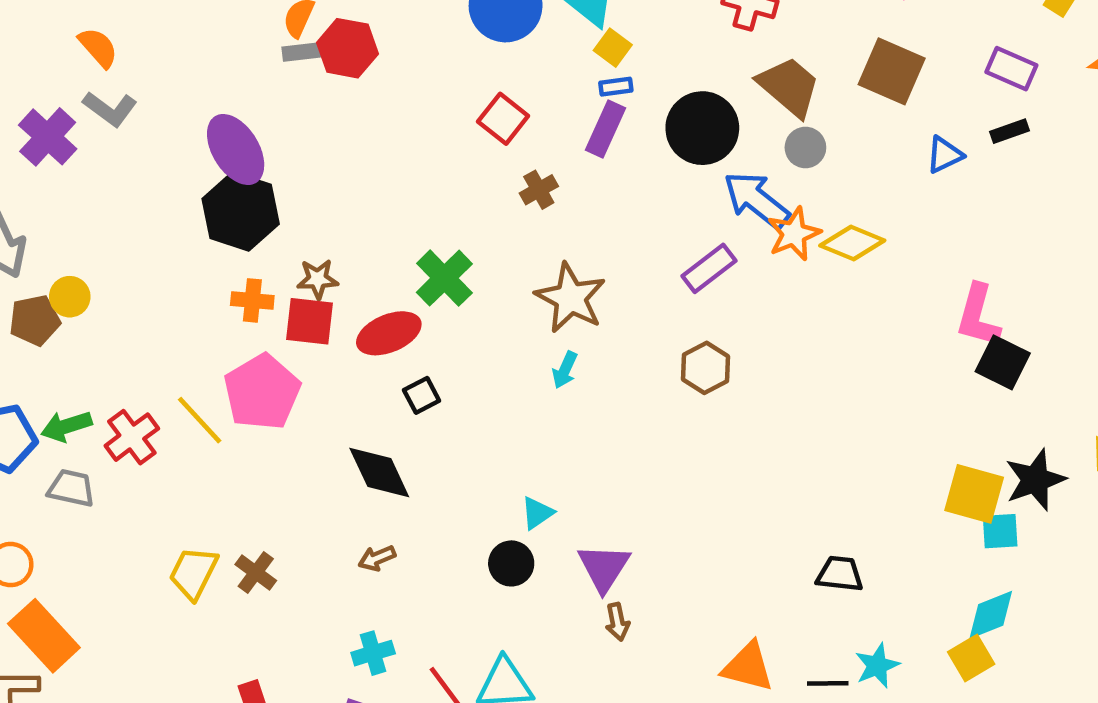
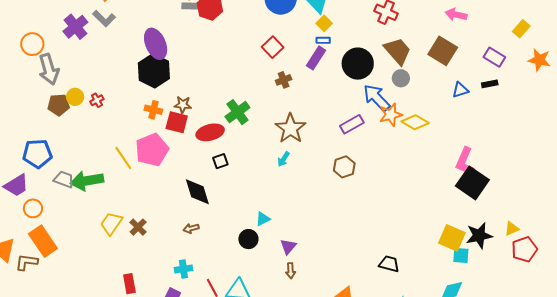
black square: (1003, 362) -> (472, 183), size x1.4
green arrow: (66, 426) -> (87, 181), moved, size x1.5
red cross: (132, 437) -> (97, 100), moved, size x0.6
purple triangle: (604, 568) -> (288, 247), size x0.7

